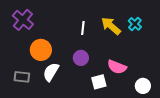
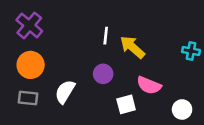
cyan cross: (135, 24) -> (191, 51), moved, turned -32
yellow arrow: (111, 26) -> (132, 47), moved
orange circle: (41, 50) -> (31, 65), moved

